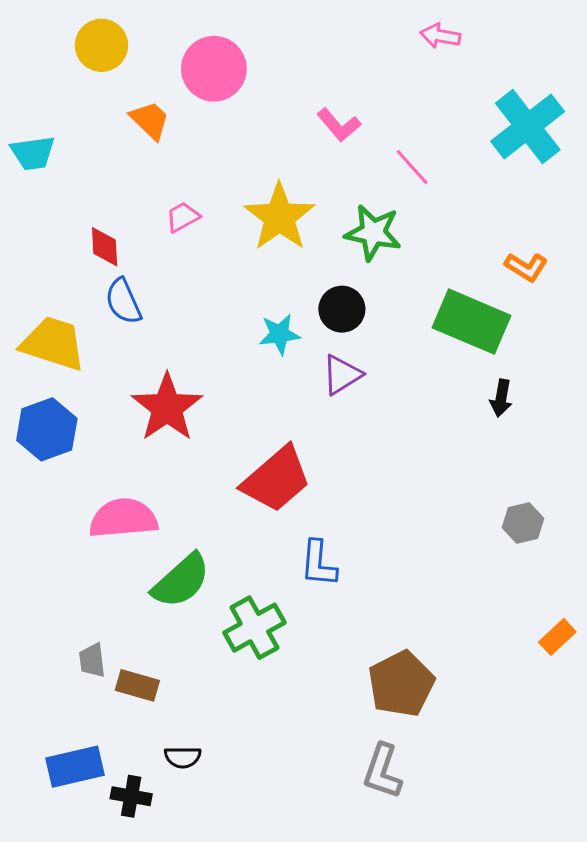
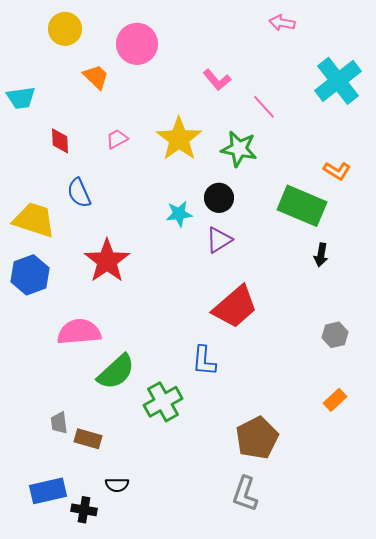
red diamond: (105, 247) -> (60, 141), moved
red trapezoid: (276, 479) -> (235, 307), moved
orange rectangle: (557, 637) -> (335, 400), moved

